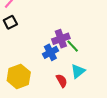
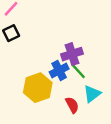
green line: (73, 46) -> (78, 71), moved
yellow hexagon: (19, 76) -> (38, 88), moved

